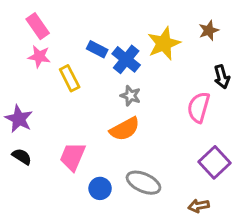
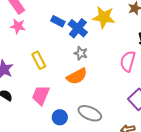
yellow star: (164, 43) -> (104, 17), turned 30
yellow rectangle: (70, 78) -> (39, 60), moved

